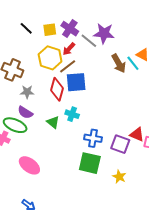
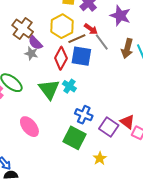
gray line: (89, 41) -> (102, 42), moved
red arrow: (69, 49) -> (91, 29), moved, turned -112
brown arrow: (119, 63) -> (127, 48), turned 30
purple semicircle: (25, 112) -> (35, 43), moved
green triangle: (53, 122) -> (49, 89), size x1.6
pink ellipse: (29, 165) -> (29, 127), moved

